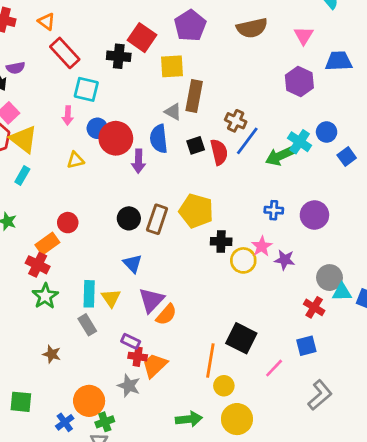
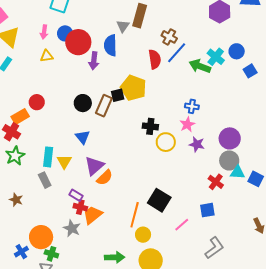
gray triangle: (173, 112) -> (123, 26), turned 32
pink arrow: (68, 116) -> (44, 32), moved
black square: (196, 145) -> (118, 95), moved
green arrow: (280, 156) -> (200, 66), turned 40
yellow pentagon: (196, 211) -> (133, 88), moved
purple circle: (314, 215) -> (230, 138), moved
pink star: (262, 246) -> (187, 125), moved
green cross: (105, 422) -> (51, 254), turned 32

